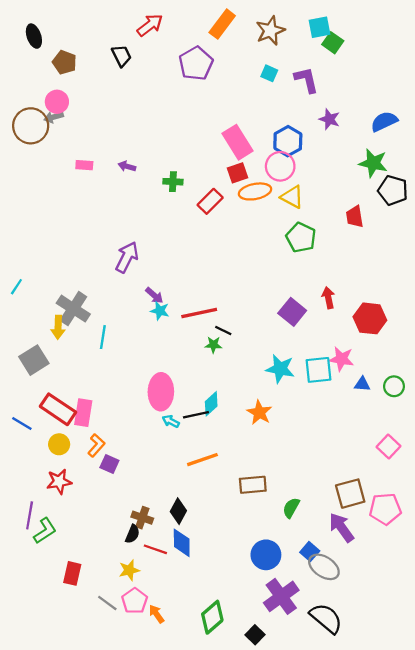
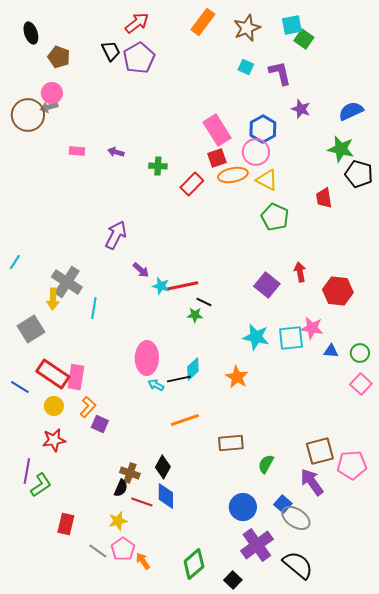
purple pentagon: (196, 63) -> (139, 58), moved
cyan star: (160, 311) -> (161, 286), moved
pink square: (389, 446) -> (361, 384), moved

